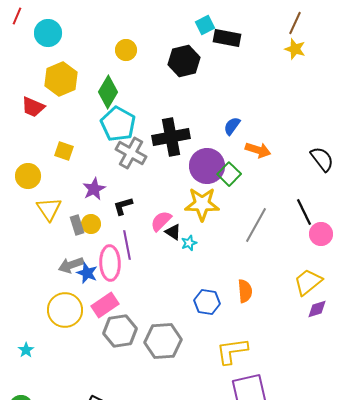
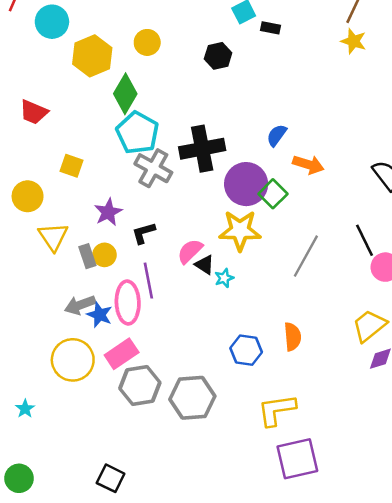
black rectangle: (227, 38) -> (271, 28), size x0.6
black hexagon: (184, 61) -> (218, 56), size x0.7
yellow hexagon: (61, 79) -> (92, 56), moved

